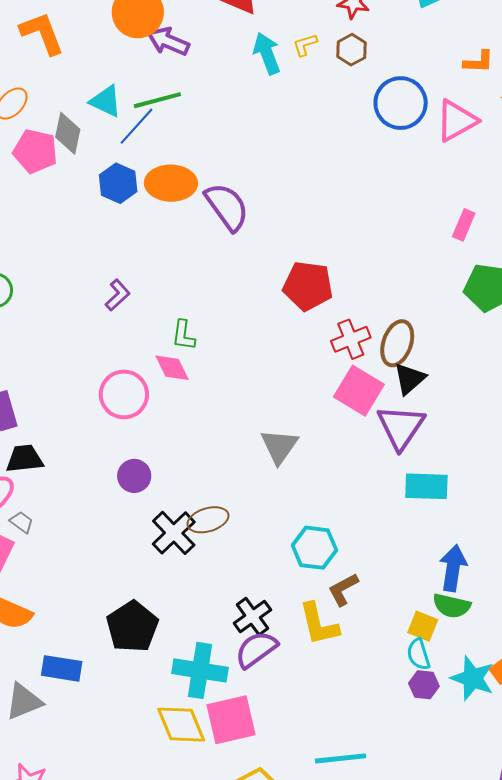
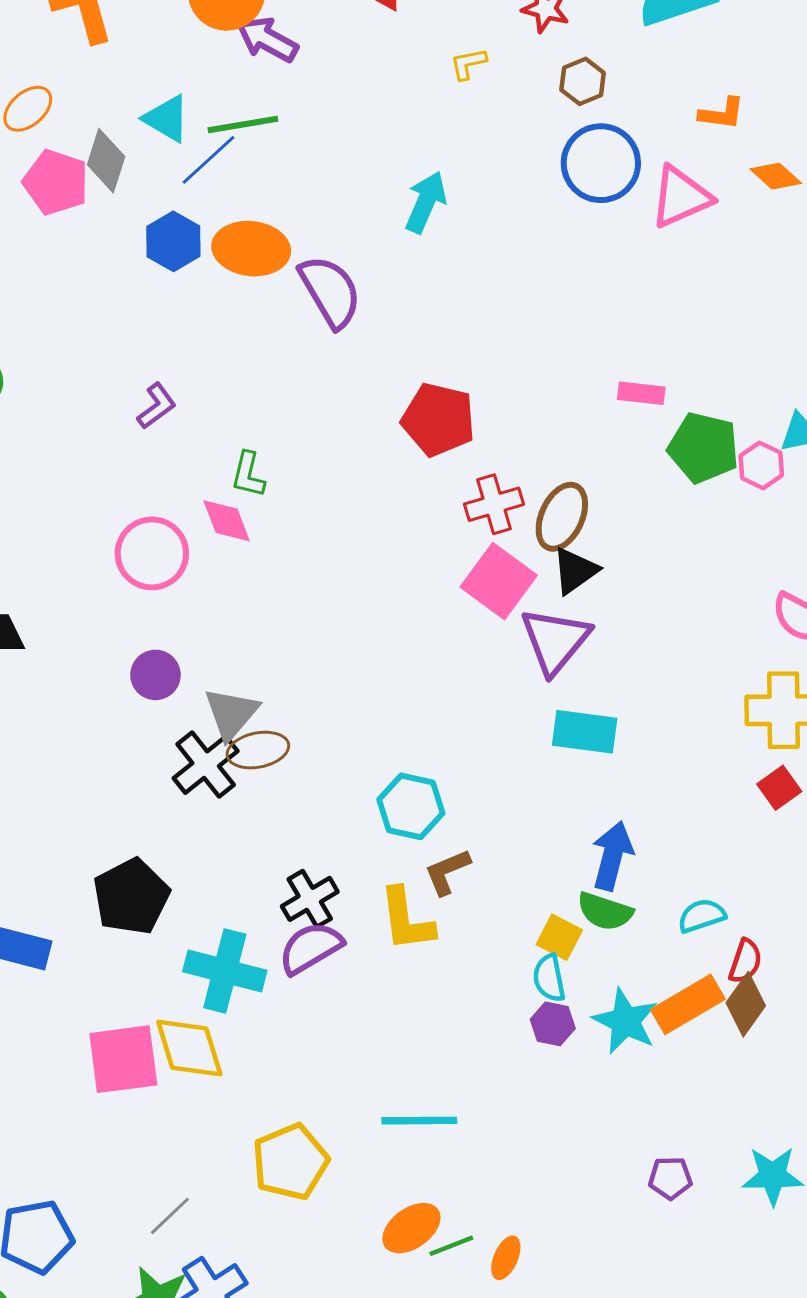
brown hexagon: (352, 50) -> (583, 81), moved
cyan arrow: (267, 53) -> (426, 202), moved, turned 39
pink rectangle: (464, 225) -> (641, 393), moved, turned 68
gray triangle: (279, 446) -> (231, 714), moved
pink square: (231, 720) -> (123, 1059), moved

